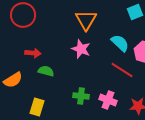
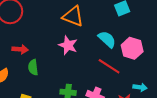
orange triangle: (86, 20) -> (73, 16), turned -40
green semicircle: (46, 71) -> (33, 67), turned -112

